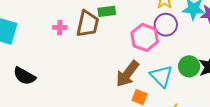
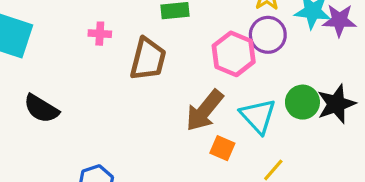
brown trapezoid: (88, 24) -> (148, 59), moved

